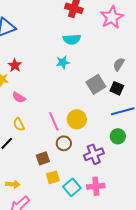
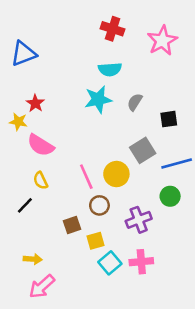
cyan star: (63, 62) -> (98, 99), size x1.5
gray semicircle: (119, 64) -> (135, 102), moved
gray square: (96, 84) -> (143, 150), moved
black square: (117, 88) -> (169, 119), moved, turned -32
pink semicircle: (19, 97) -> (41, 145), size x1.5
yellow square: (53, 177) -> (96, 241), moved

